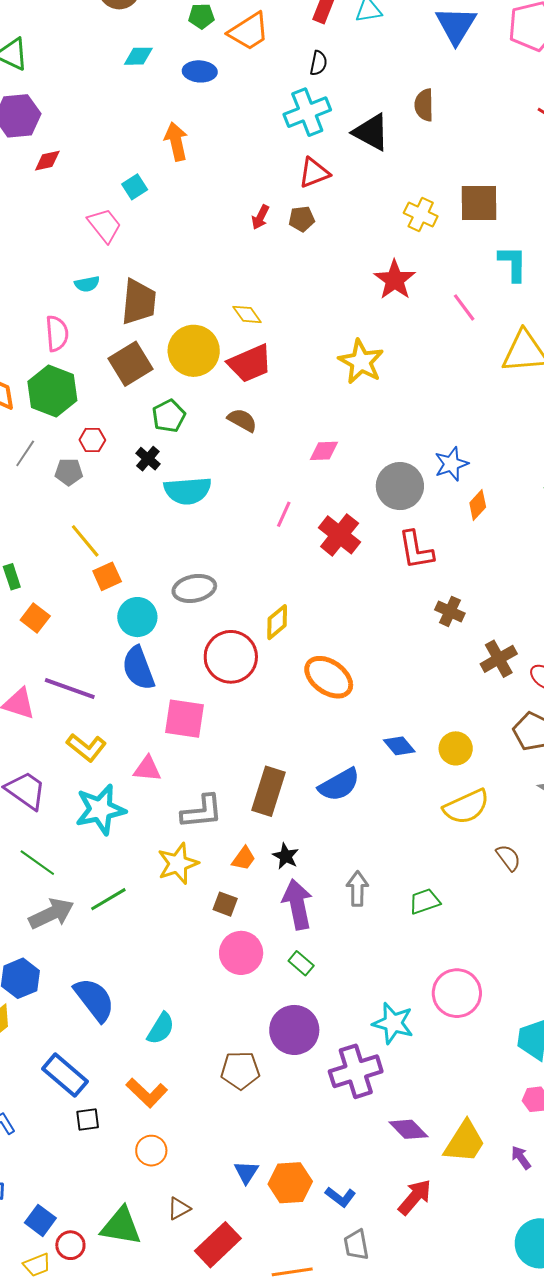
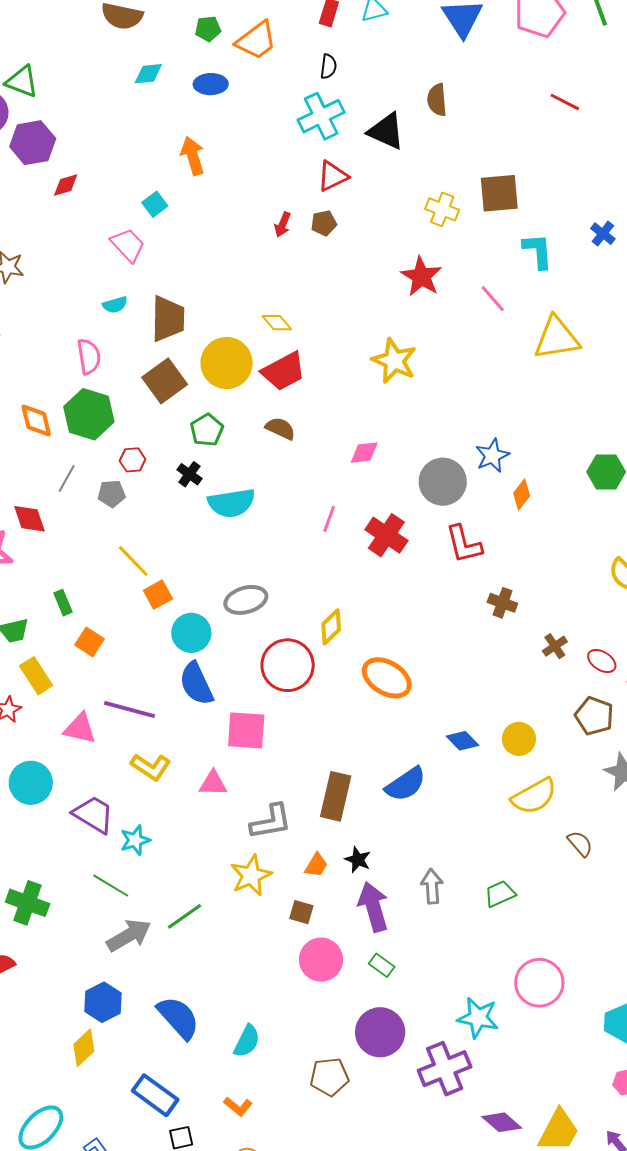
brown cross: (499, 659) -> (555, 646), size x0.7
cyan star: (100, 810) -> (135, 840), moved, size x0.6
orange L-shape: (147, 1093) -> (238, 1106), size x0.7

